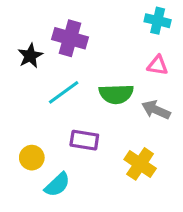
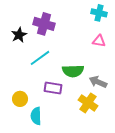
green semicircle: (116, 94) -> (73, 71), moved
gray arrow: (156, 110) -> (98, 82), moved
cyan semicircle: (57, 185) -> (36, 116), turned 132

